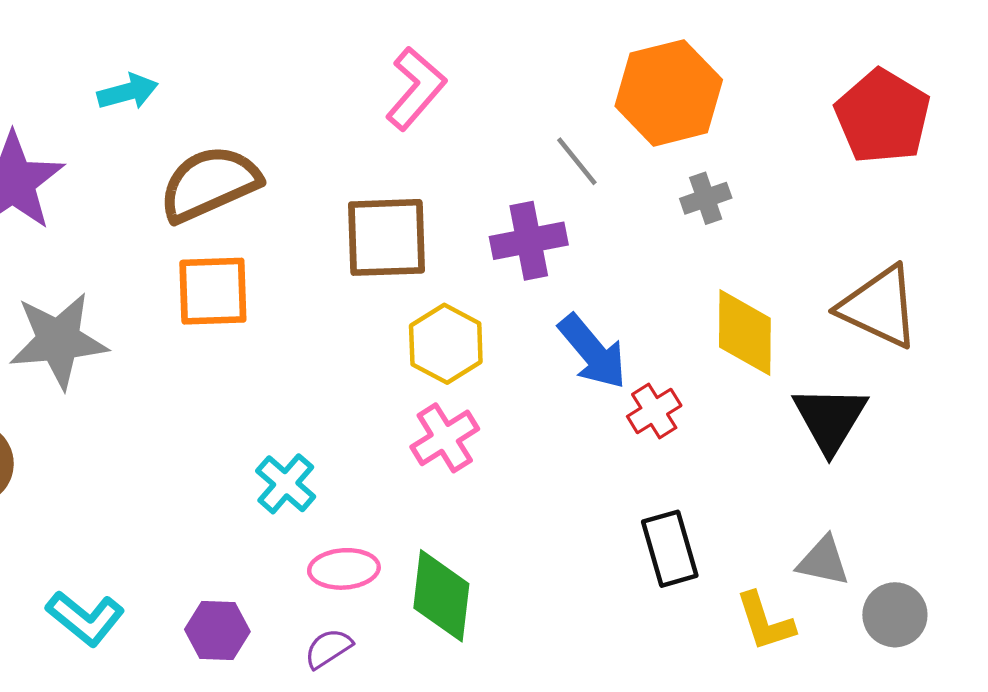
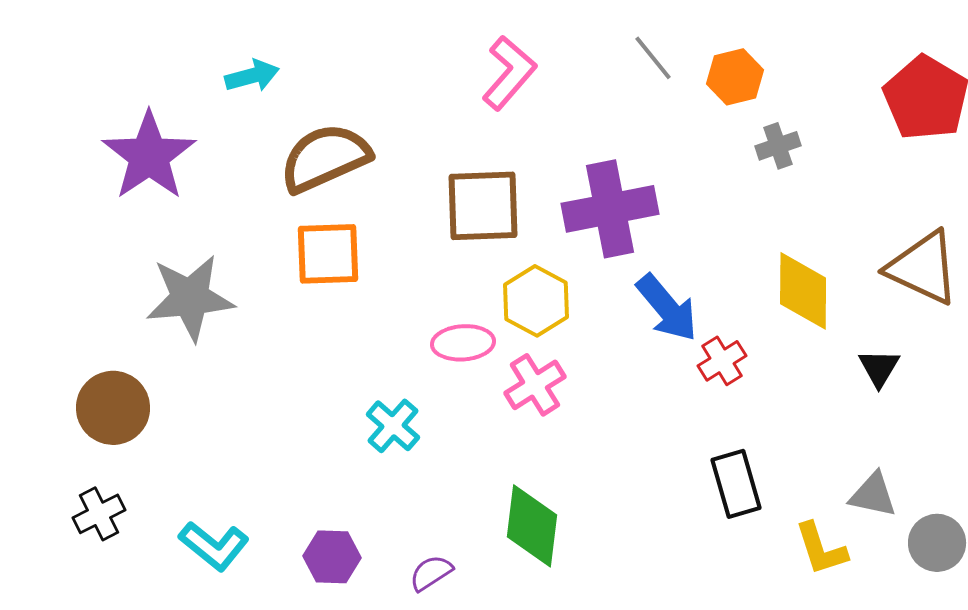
orange hexagon: (669, 93) -> (735, 77), size x0.6
gray line: (577, 161) -> (653, 58), moved
gray cross: (706, 198) -> (778, 146), moved
purple cross: (529, 241) -> (610, 209), size x1.4
black triangle: (830, 419) -> (879, 368), size x0.6
pink ellipse: (344, 569) -> (463, 343), moved

